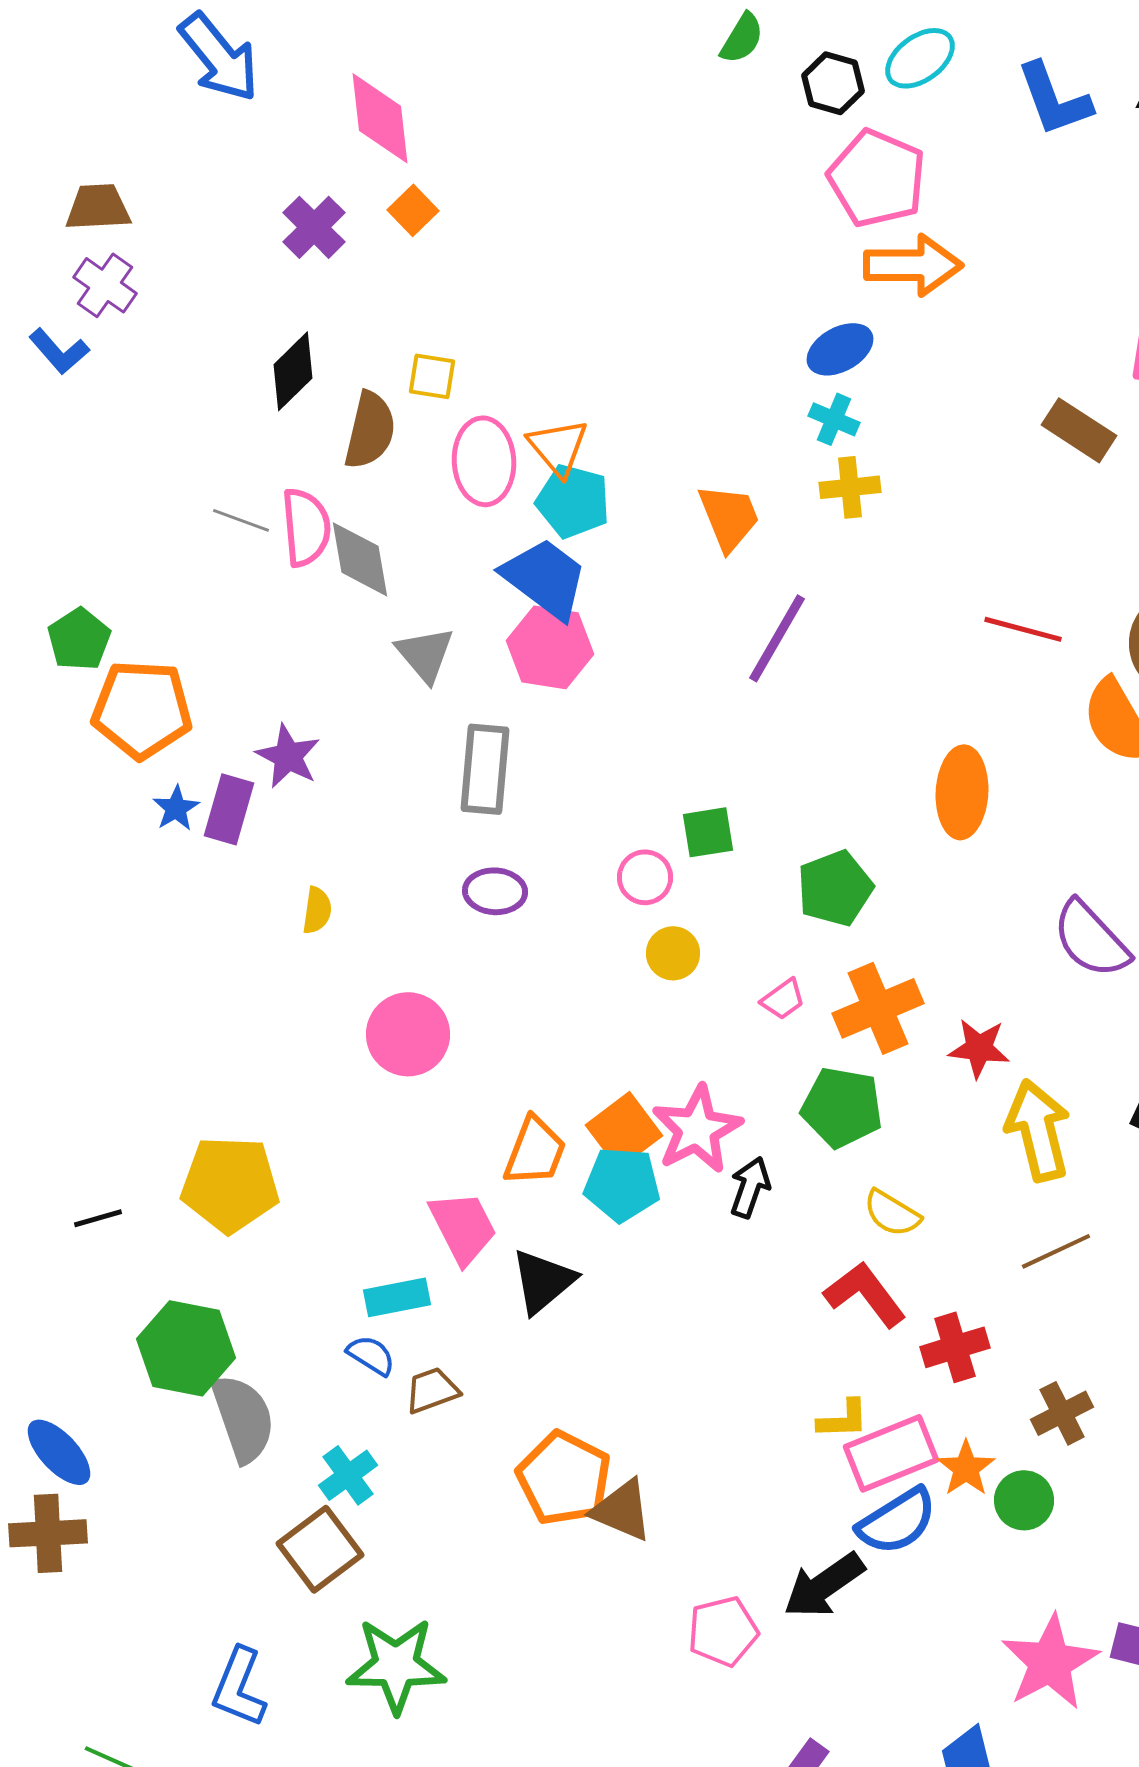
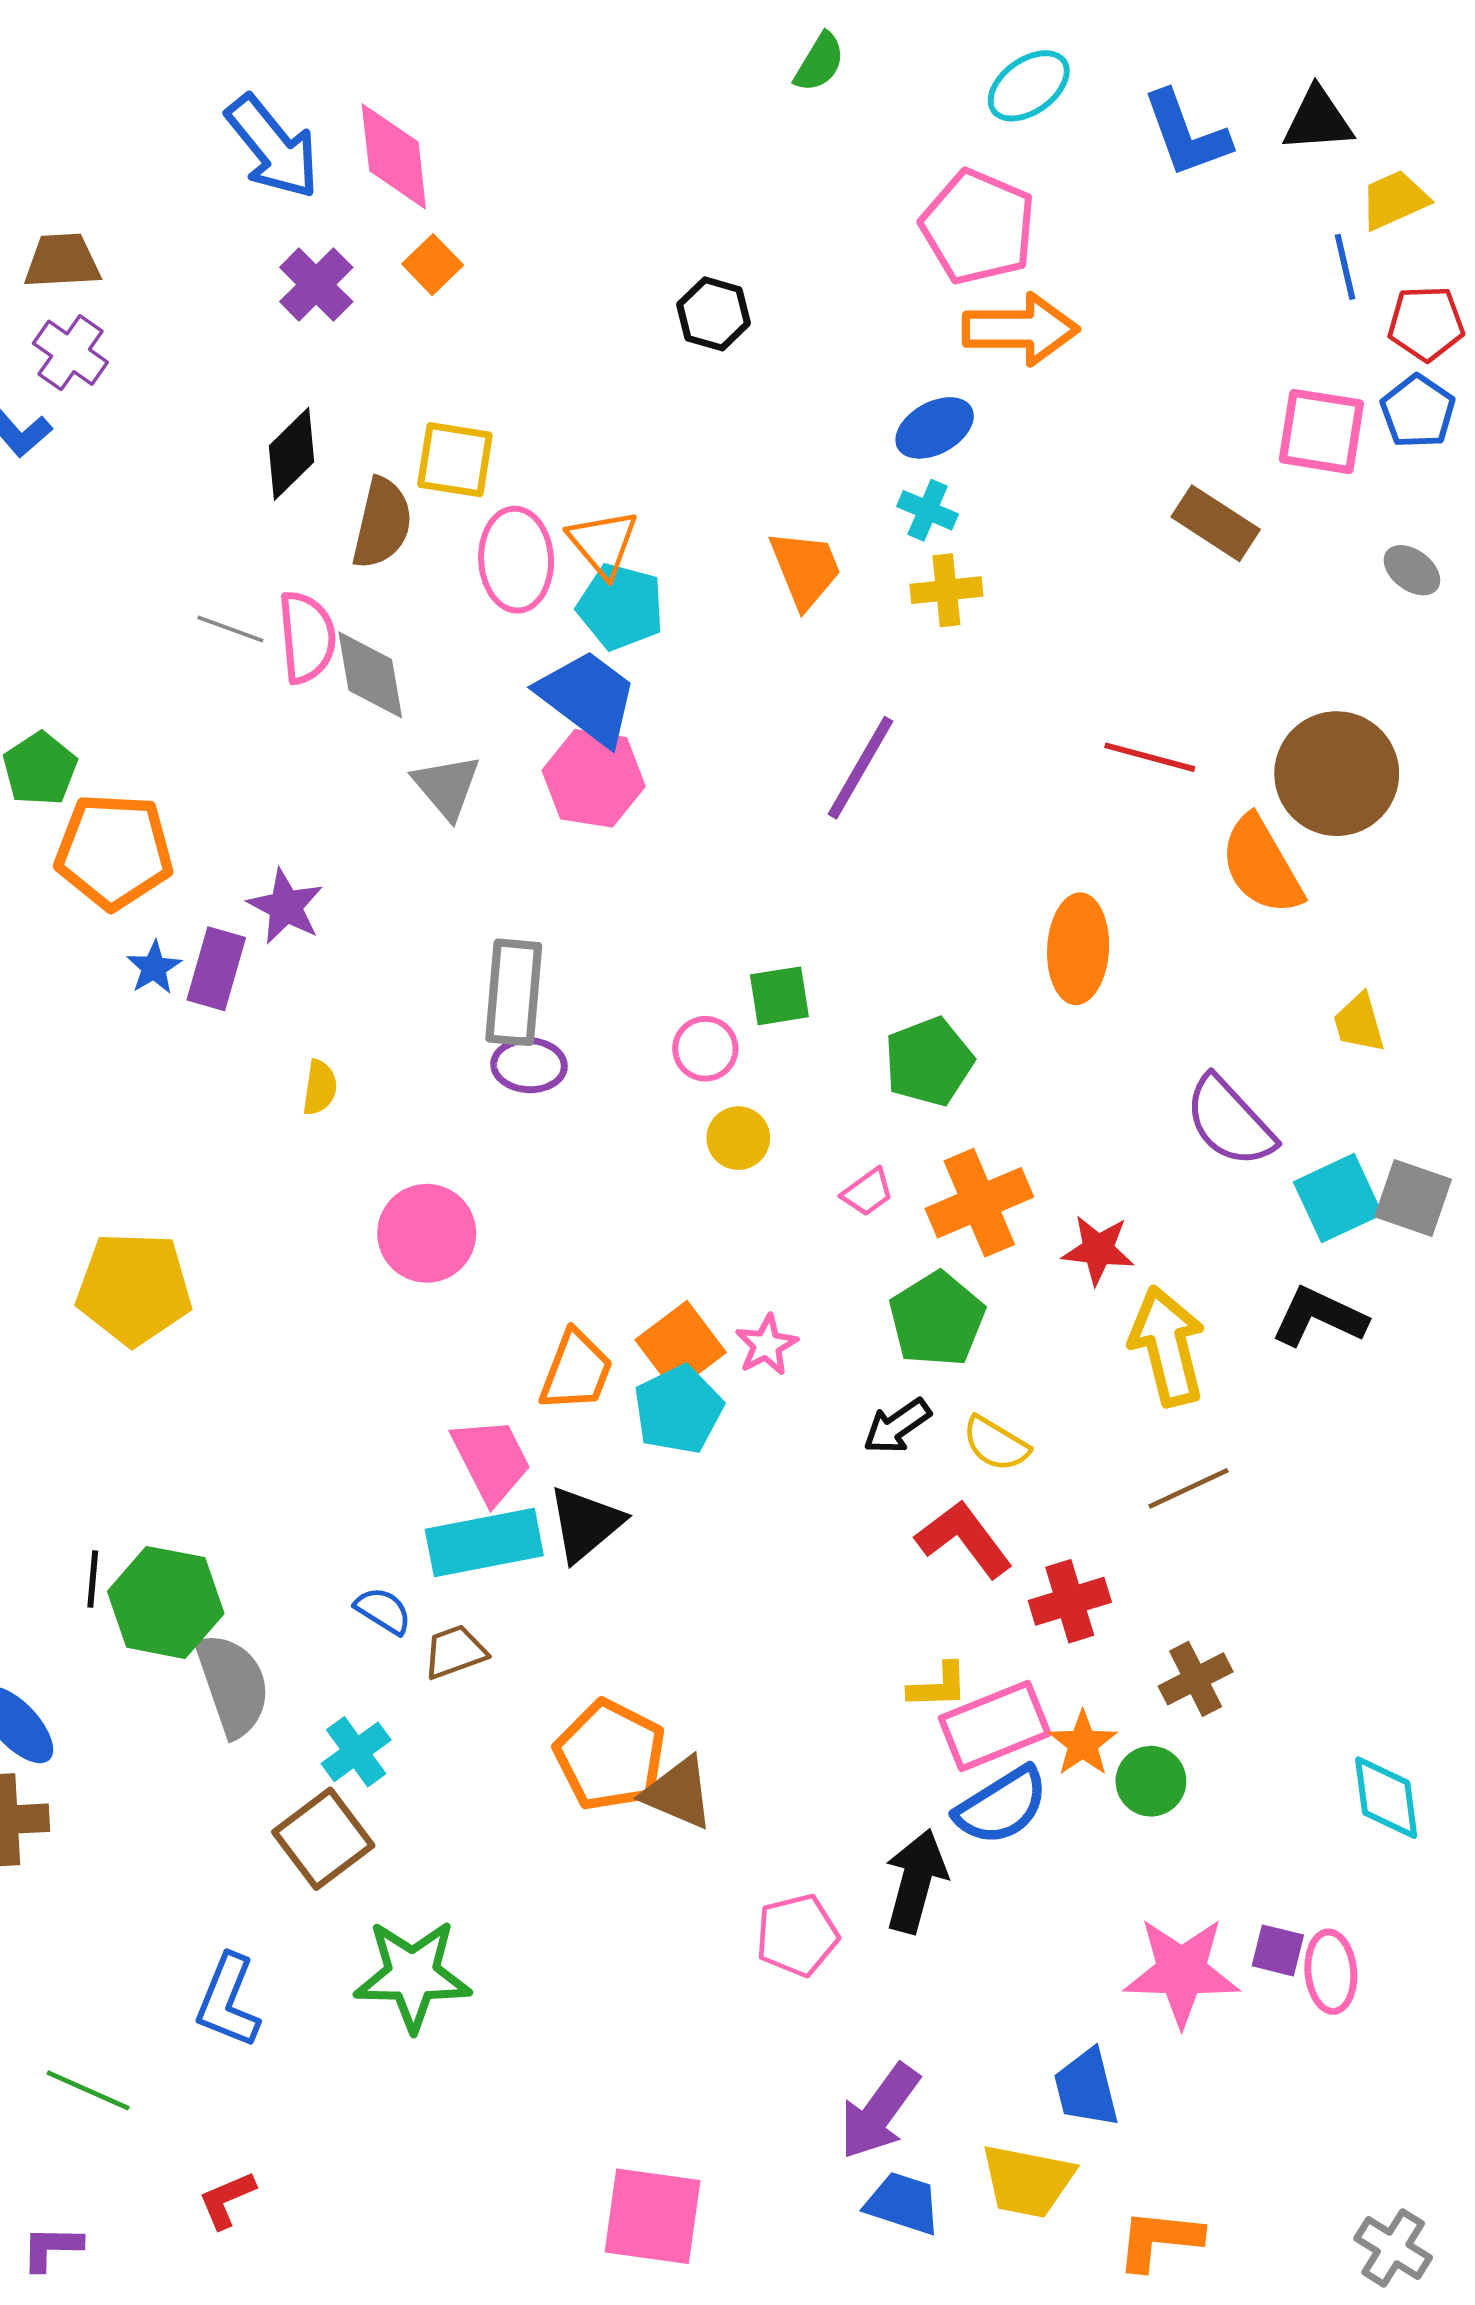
blue arrow: (219, 57) -> (273, 147), moved
black hexagon: (833, 83) -> (714, 314), moved
yellow square: (432, 376) -> (455, 460), size x1.4
orange trapezoid: (729, 517) -> (805, 569), moved
gray rectangle: (485, 769) -> (514, 992), moved
green pentagon: (842, 1107) -> (937, 1319), turned 30
pink star: (697, 1129) -> (766, 1345), size x0.6
yellow pentagon: (230, 1184) -> (134, 1289), moved
cyan pentagon: (622, 1184) -> (678, 1410), turned -30
black arrow: (750, 1187) -> (897, 1426), moved, turned -144
black line: (98, 1218) -> (93, 1579), moved, turned -69
cyan rectangle: (397, 1297) -> (484, 1543), moved, size x1.5
black arrow: (824, 1585) -> (916, 1881), turned 140
pink star: (1050, 1662) -> (1182, 1972), turned 30

